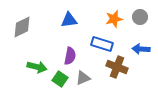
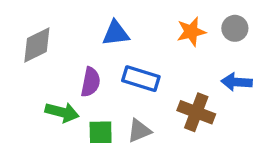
blue rectangle: (102, 44) -> (141, 79), moved
purple semicircle: (70, 56) -> (91, 82), moved
green square: (60, 79) -> (101, 132), turned -35

